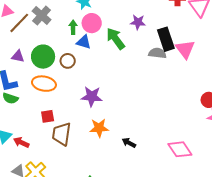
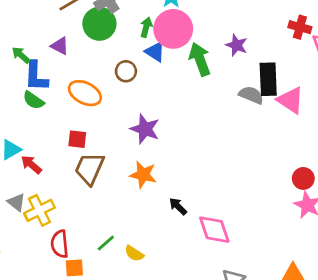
pink circle: (92, 23) -> (173, 29), size x1.4
pink triangle: (185, 49) -> (291, 100), turned -35
green circle: (43, 57) -> (99, 24), moved
pink diamond: (180, 149) -> (214, 230), moved

